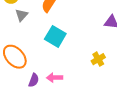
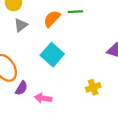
purple semicircle: (34, 80) -> (21, 88), moved

